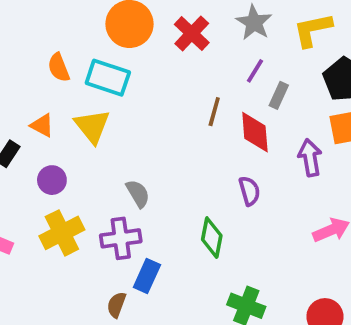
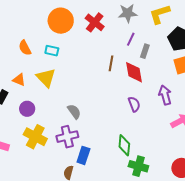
gray star: (254, 23) -> (128, 13), turned -30
cyan rectangle: (108, 78) -> (52, 51), size x0.6
purple arrow: (310, 158) -> (165, 95), moved
yellow cross: (62, 233) -> (35, 137), turned -30
green diamond: (212, 238) -> (124, 145), moved

